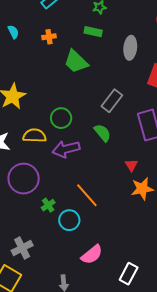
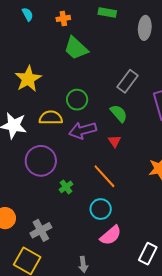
green trapezoid: (76, 62) -> (76, 48), moved
red triangle: (131, 165) -> (115, 141), moved
cyan circle: (69, 220) -> (101, 209), moved

